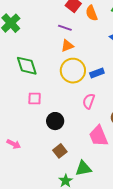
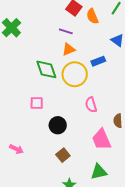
green diamond: (27, 66) -> (46, 69), moved
blue rectangle: (97, 73) -> (98, 61), moved
pink semicircle: (89, 101) -> (91, 105), turned -35
green triangle: (83, 168) -> (99, 172), moved

